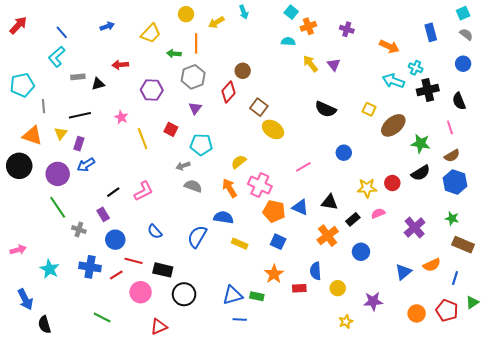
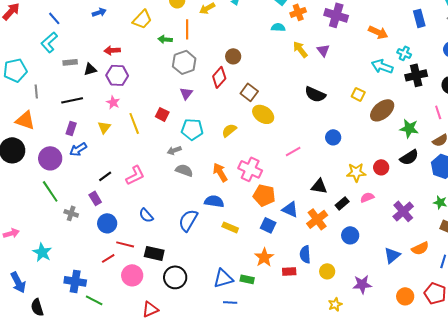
purple cross: (347, 29) -> (336, 15), size x1.6
purple hexagon: (152, 90) -> (117, 75), moved
yellow triangle: (61, 133) -> (104, 127), moved
yellow semicircle: (239, 162) -> (229, 130), moved
blue triangle: (300, 207) -> (290, 209), moved
blue cross: (90, 267) -> (75, 281), moved

